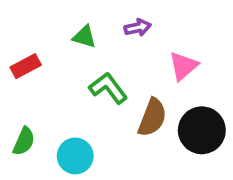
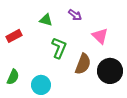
purple arrow: (138, 28) -> (75, 15), turned 48
pink triangle: (183, 66) -> (100, 36), turned -36
green L-shape: (108, 88) -> (59, 48), turned 60

